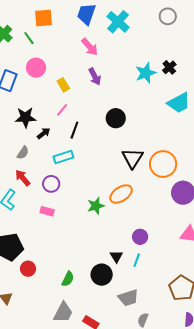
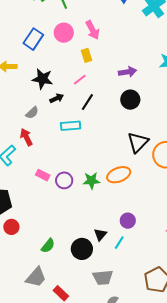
pink arrow: (90, 47) -> (93, 30), moved
purple arrow: (95, 77) -> (128, 72), moved, turned -84
purple circle: (51, 184) -> (64, 180), moved

